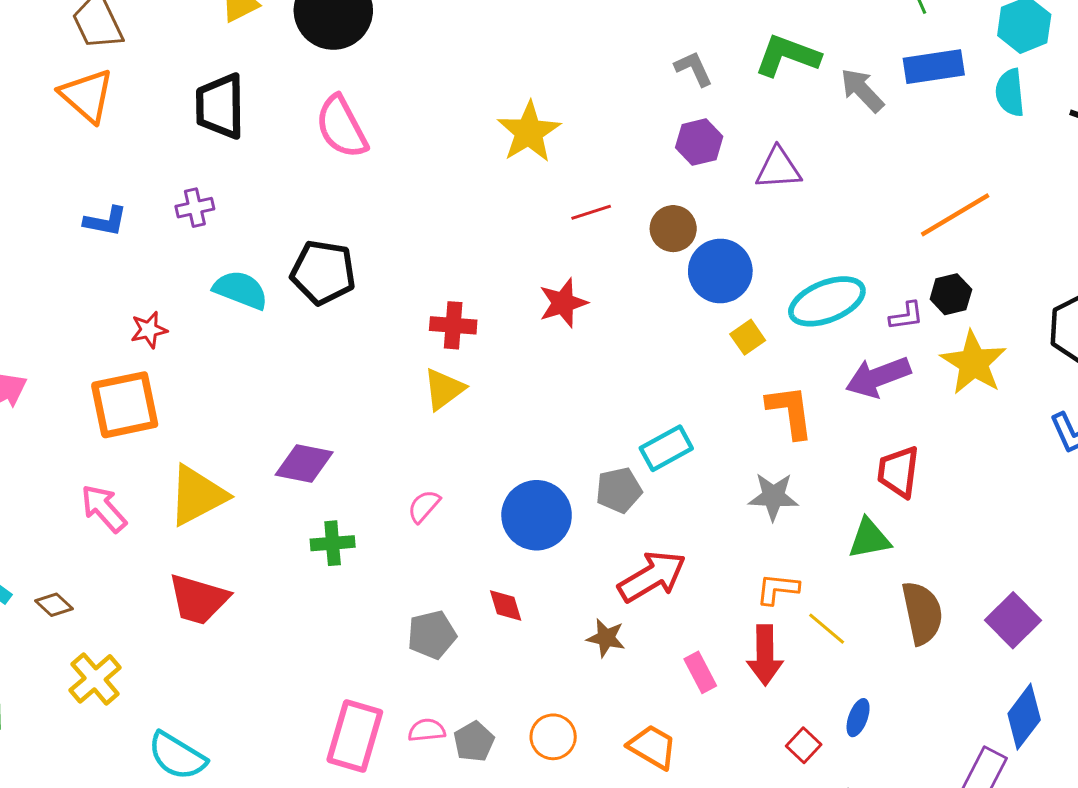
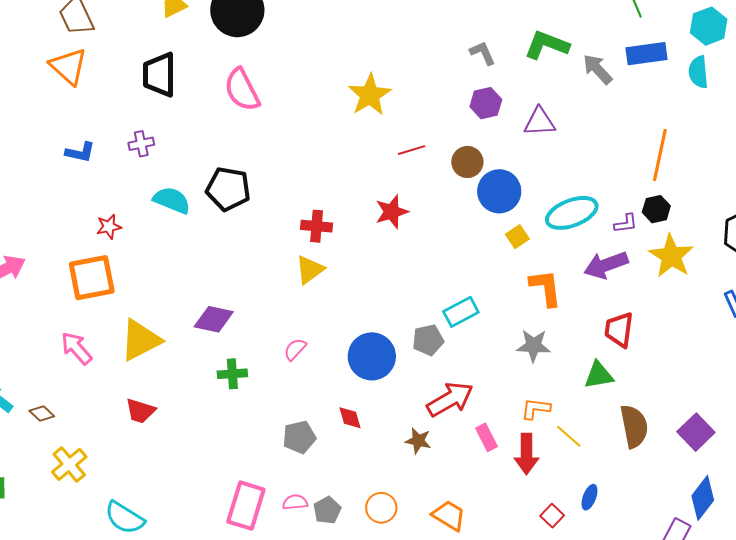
orange line: (955, 215) -> (660, 155), turned -48
red trapezoid: (198, 599) -> (140, 411), size x0.7
pink rectangle: (700, 672) -> (487, 437), moved

